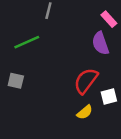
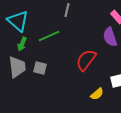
red semicircle: (86, 81) -> (86, 60), moved

